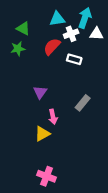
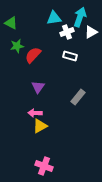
green triangle: (23, 28) -> (11, 23), moved
white triangle: (97, 34) -> (91, 32), turned -32
red semicircle: (52, 47) -> (33, 55), moved
pink arrow: (53, 117) -> (35, 113), moved, turned 104

